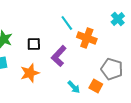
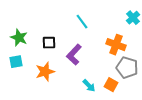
orange cross: (87, 38) -> (116, 45), moved

